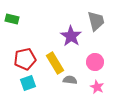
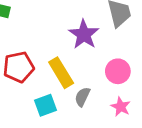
gray semicircle: (70, 80) -> (82, 97), turned -72
cyan square: (28, 83) -> (46, 105), moved

